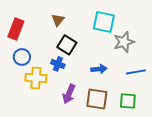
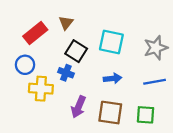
cyan square: (104, 22) -> (111, 42), moved
red rectangle: (16, 29) -> (35, 33), moved, turned 30
gray star: (124, 42) -> (156, 48), moved

